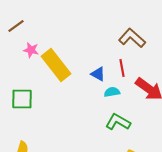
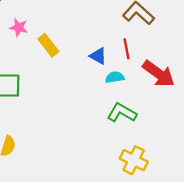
yellow rectangle: (56, 65) -> (48, 45), size x0.6

